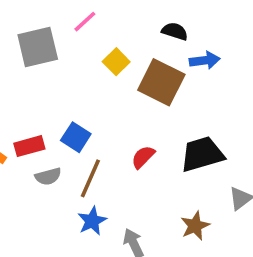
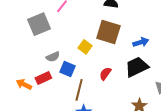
blue arrow: (205, 60) -> (141, 42), moved
yellow square: (116, 62) -> (85, 47), moved
gray semicircle: (48, 176) -> (53, 57), moved

